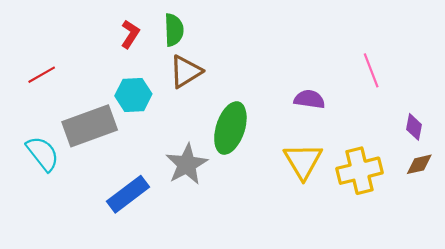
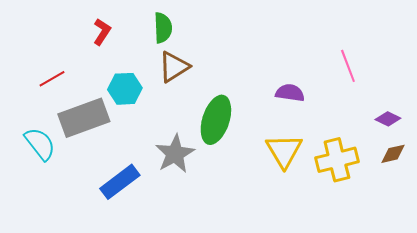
red L-shape: (130, 34) -> (102, 32), moved
red line: (42, 75) -> (52, 79), moved
purple diamond: (414, 127) -> (388, 119), turned -75

